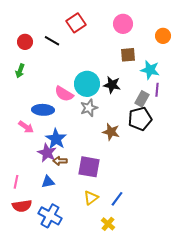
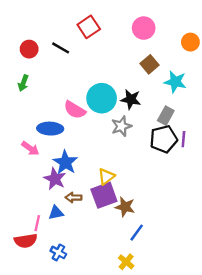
brown square: (128, 55) -> (150, 64), turned -35
purple line: (157, 90) -> (183, 139), moved
gray star: (89, 108) -> (121, 126), moved
brown star: (111, 132) -> (125, 207), moved
brown arrow: (60, 161) -> (74, 198), moved
purple square: (89, 167) -> (104, 195), turned -30
pink line: (16, 182) -> (37, 223), moved
yellow triangle: (91, 198) -> (106, 176), moved
blue cross: (50, 216) -> (58, 252), size x0.6

